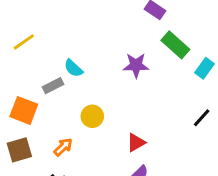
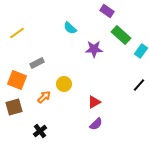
cyan semicircle: (73, 68) -> (70, 28), moved
orange arrow: (63, 147) -> (44, 97), moved

